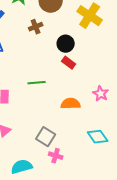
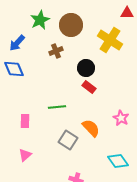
orange semicircle: (71, 104) -> (91, 128), turned 48
gray square: (46, 137) -> (68, 140), moved

